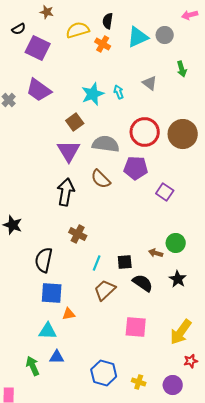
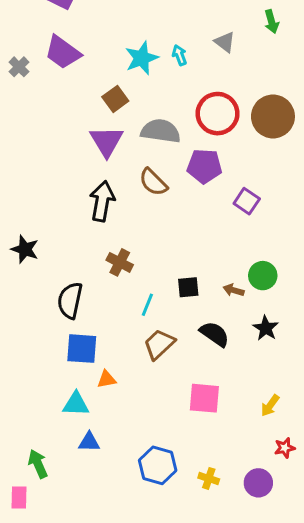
black square: (125, 262) -> (188, 287), moved
yellow arrow: (181, 332) -> (270, 405), size x0.6
green arrow: (33, 366) -> (38, 464), moved

